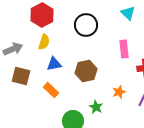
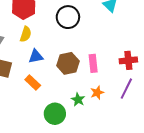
pink rectangle: (124, 49) -> (93, 63), moved
orange star: (119, 92) -> (97, 93), moved

